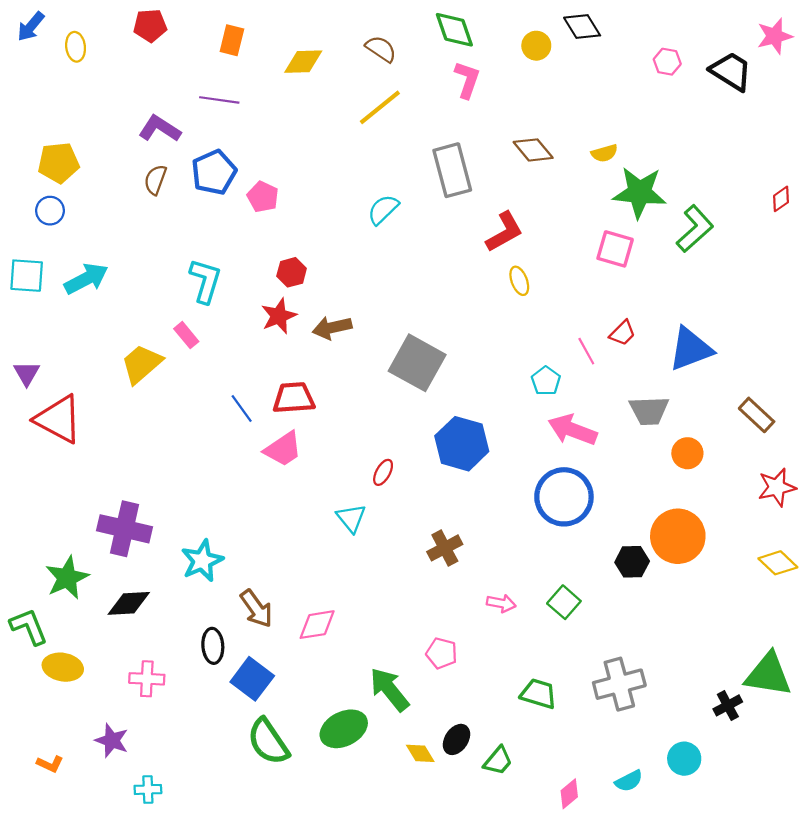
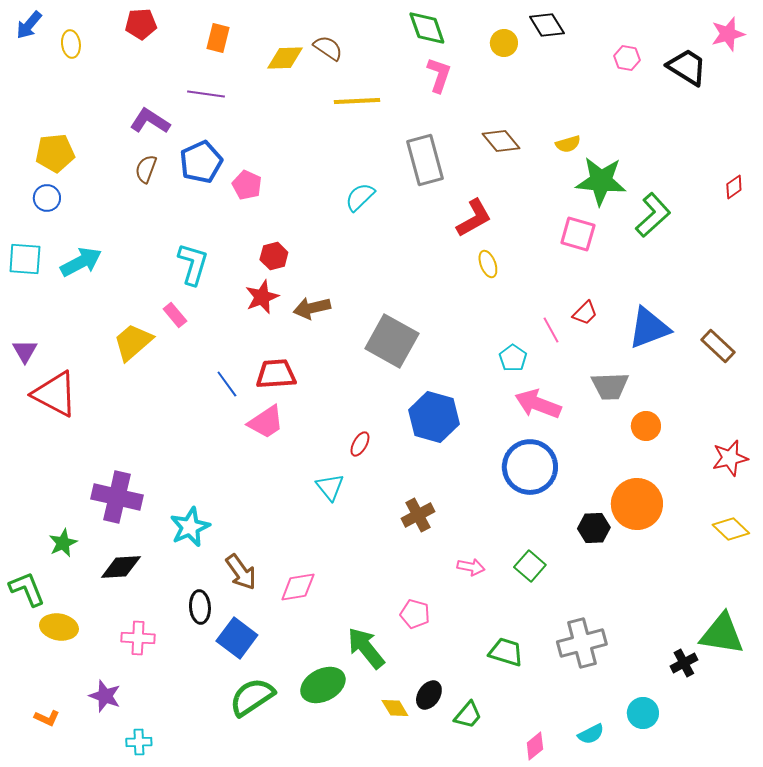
brown semicircle: (381, 49) -> (328, 48), moved
yellow line: (380, 107) -> (357, 101), turned 36
brown rectangle: (757, 415) -> (718, 346), moved
green star: (67, 578) -> (63, 543), size x0.7
green semicircle: (268, 742) -> (252, 697), turned 90

